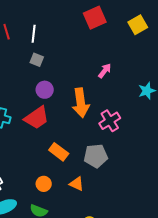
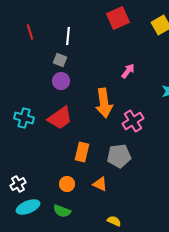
white line: (34, 34) -> (68, 36), moved
purple circle: (45, 90) -> (61, 81), moved
orange rectangle: (59, 152) -> (82, 152), turned 66

